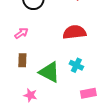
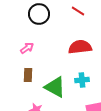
cyan cross: (76, 65) -> (82, 80), turned -32

